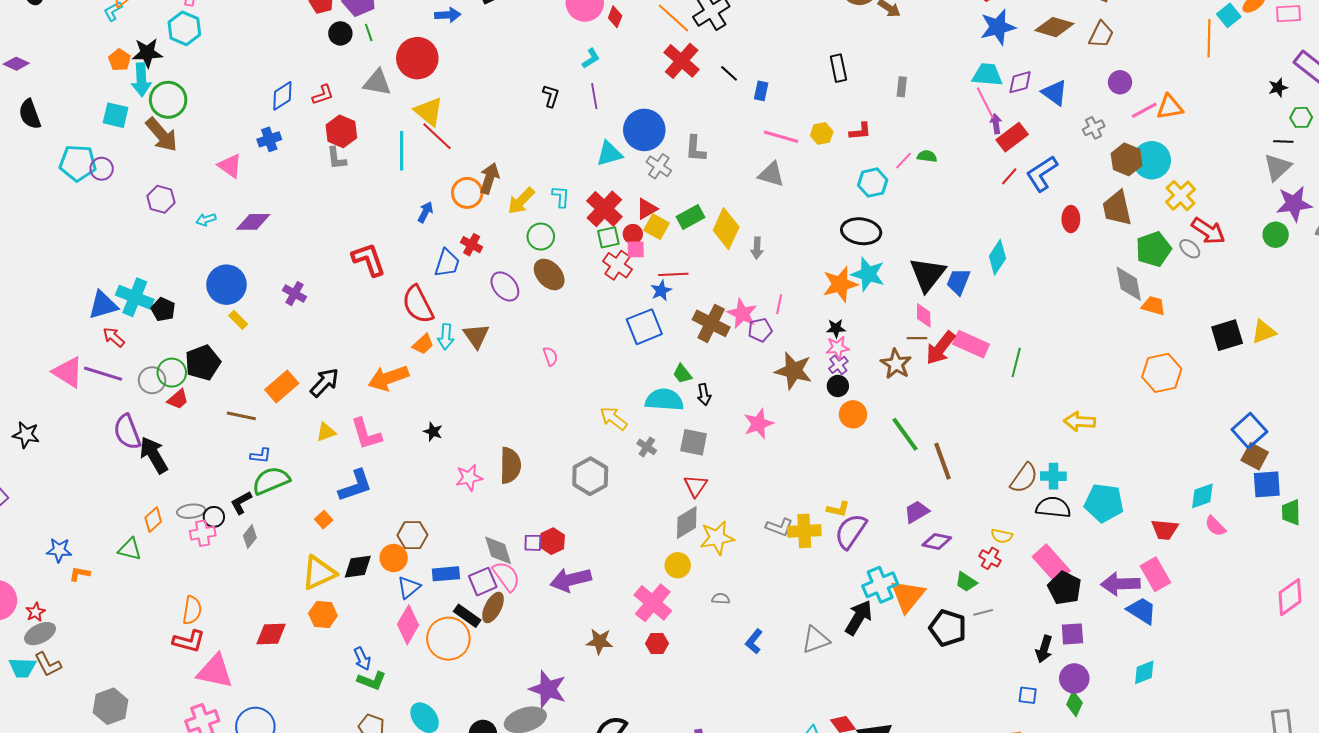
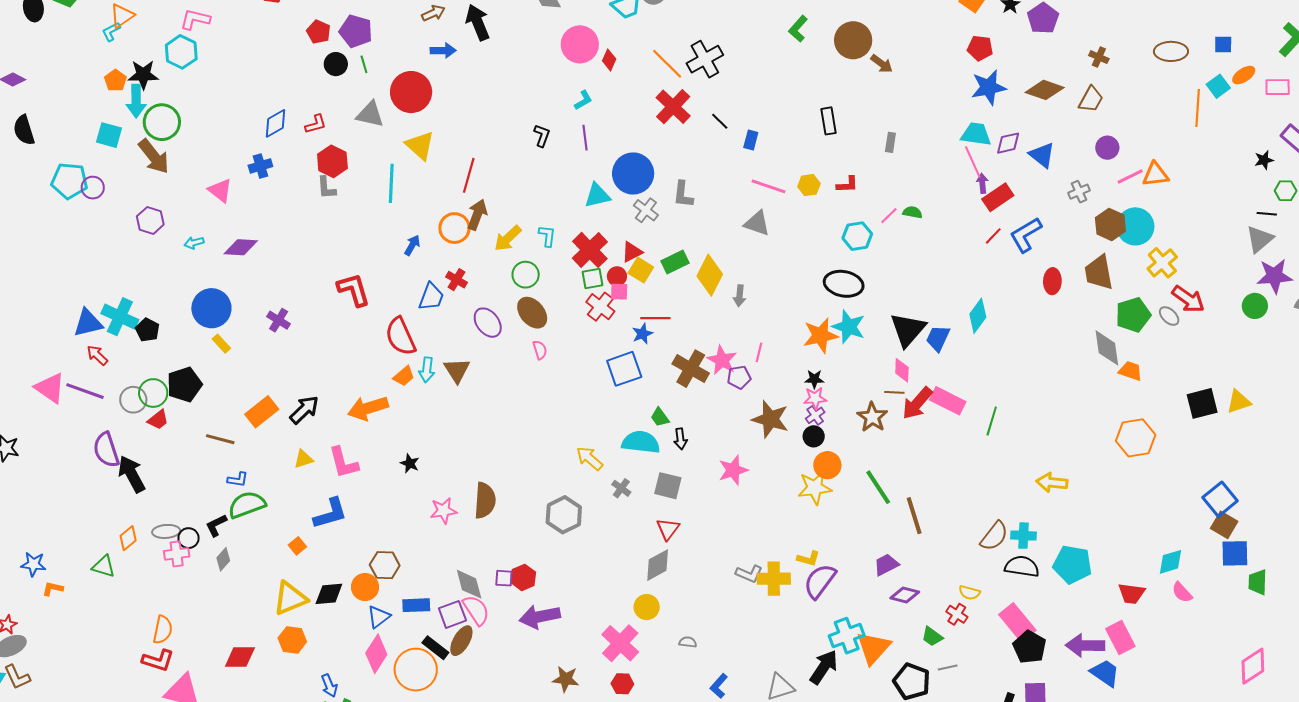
red line: (437, 136) -> (469, 175), moved, turned 60
pink semicircle: (550, 356) -> (540, 350), moved
yellow star: (717, 538) -> (815, 488), moved

